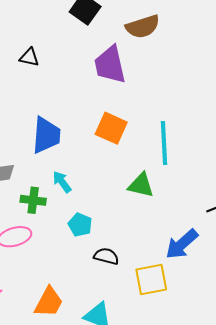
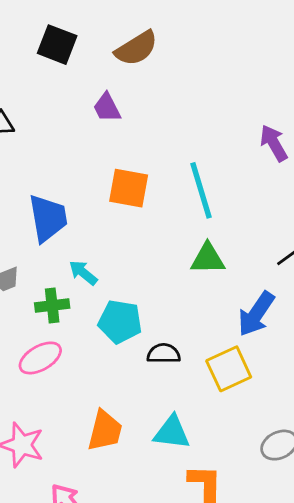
purple trapezoid: (110, 65) -> (107, 108), size x0.6
green triangle: (141, 185) -> (208, 259), moved
cyan pentagon: (80, 225) -> (120, 322), size x1.4

